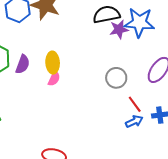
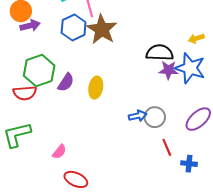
pink semicircle: (54, 78) -> (59, 152), moved
blue arrow: (134, 121) -> (138, 116), moved

